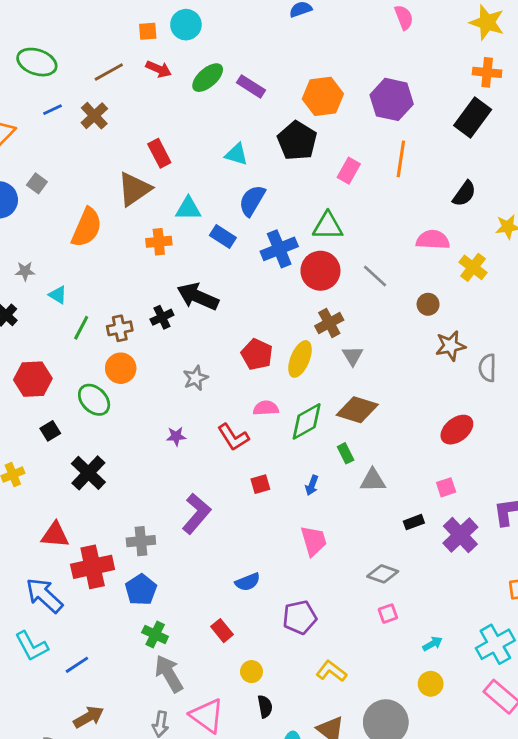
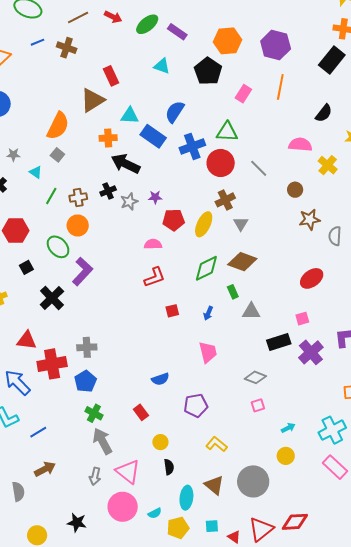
brown cross: (94, 116) -> (67, 48), turned -30
cyan triangle: (236, 154) -> (162, 66), moved
gray square: (37, 183) -> (57, 155), moved
blue rectangle: (223, 237) -> (153, 136), size x1.4
black arrow: (198, 297) -> (126, 164), moved
red pentagon: (257, 354) -> (174, 220), turned -30
gray star: (196, 378) -> (129, 202), moved
pink semicircle: (266, 408) -> (153, 244), moved
purple star: (176, 436) -> (155, 197), moved
red L-shape: (233, 437) -> (155, 277), turned -80
purple L-shape: (196, 514) -> (82, 271), moved
black rectangle: (414, 522) -> (279, 342), size x1.6

